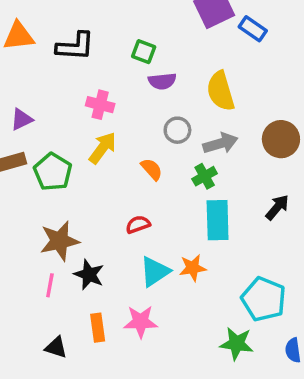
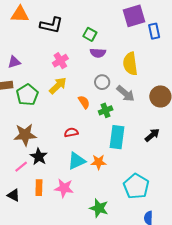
blue rectangle: (253, 29) -> (154, 31), turned 35
pink cross: (100, 105) -> (60, 61), turned 35
gray arrow: (220, 143) -> (126, 93), turned 48
green cross: (205, 176) -> (106, 110), moved
pink line: (50, 285) -> (21, 167), moved, turned 32
green star: (237, 344) -> (99, 208), moved

